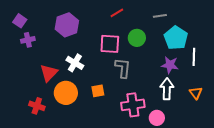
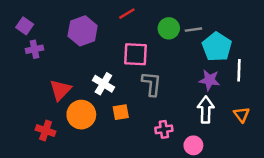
red line: (117, 13) -> (127, 14), moved
gray line: (160, 16) -> (193, 30), moved
green circle: (137, 38) -> (169, 28), moved
white cross: (75, 63) -> (103, 84), moved
pink cross: (133, 105) -> (164, 129), size x0.6

